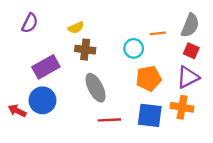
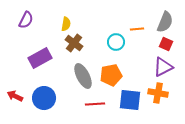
yellow semicircle: (76, 28) -> (66, 24), turned -56
brown cross: (85, 50) -> (74, 43), turned 30
orange pentagon: (149, 78) -> (111, 75), moved
blue circle: (42, 100) -> (44, 98), moved

